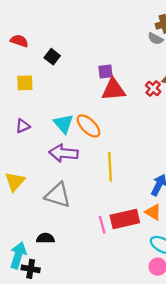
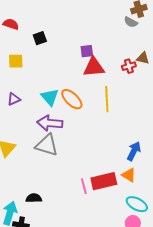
black square: (52, 57) -> (40, 38), turned 32
red cross: (153, 88) -> (129, 66), turned 32
yellow line: (110, 167) -> (107, 99), moved
gray triangle: (58, 195) -> (47, 145), moved

